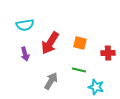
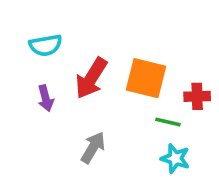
orange square: (80, 43) -> (146, 78), size x1.6
green line: (79, 70) -> (168, 122), moved

